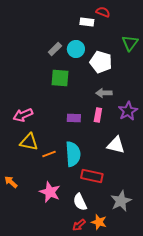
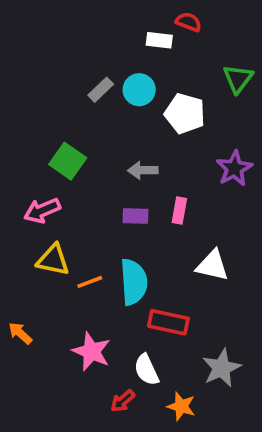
green square: (60, 78) -> (68, 161), moved, turned 30
gray arrow: (104, 93) -> (143, 170), moved
purple star: (128, 111) -> (234, 168), moved
red arrow: (79, 225) -> (123, 401), moved

